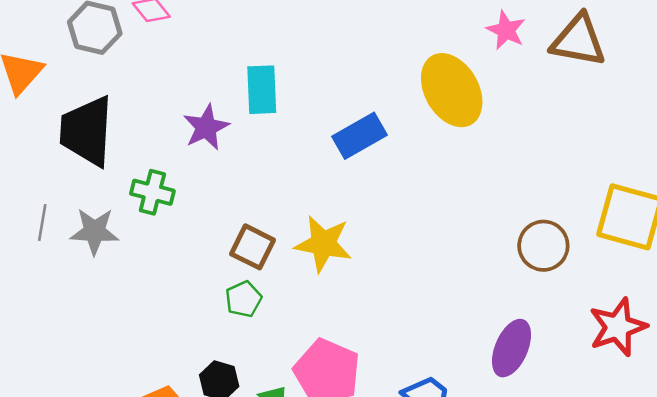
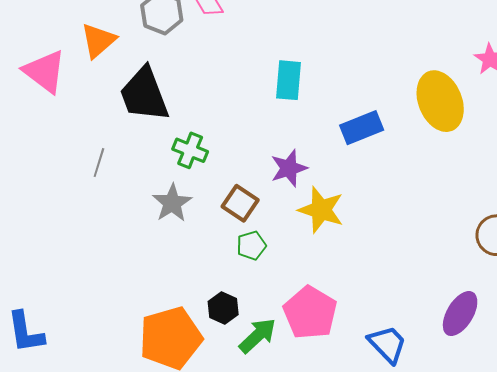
purple star: (206, 127) -> (289, 168), moved
black trapezoid: (87, 131) -> (144, 94), turned -32
gray star: (94, 231) -> (172, 203), moved, turned 30
brown square: (252, 247) -> (240, 203), moved

